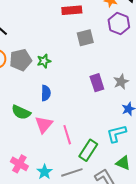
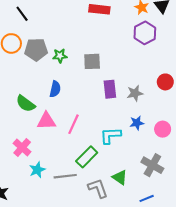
gray square: (85, 38) -> (92, 61), moved
pink triangle: (44, 125) -> (46, 121), turned 36
cyan L-shape: (116, 134) -> (110, 136), moved
pink line: (67, 135) -> (73, 124), moved, turned 30
pink cross: (19, 164) -> (22, 148), moved

